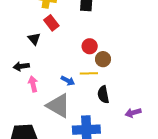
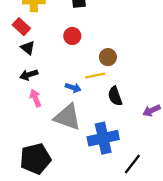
red rectangle: (51, 23) -> (21, 27), moved
red circle: (90, 46) -> (72, 36), moved
black arrow: (21, 66) -> (29, 75), moved

